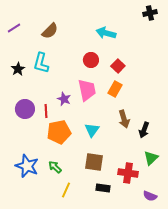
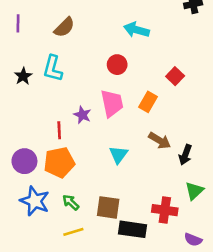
purple line: (14, 28) -> (18, 23), turned -56
red square: (118, 66) -> (175, 76), moved
purple circle: (25, 109) -> (24, 161), moved
brown arrow: (124, 119) -> (160, 141), turned -42
orange pentagon: (59, 132) -> (59, 162), moved
brown square: (94, 162) -> (108, 207), moved
black rectangle: (103, 188) -> (133, 229), size x1.5
yellow line: (66, 190) -> (73, 232), moved, turned 49

